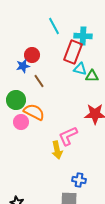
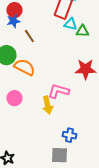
red circle: (32, 55) -> (14, 10), moved
pink circle: (21, 122) -> (14, 98), moved
pink L-shape: (68, 136) -> (58, 91), turned 40

